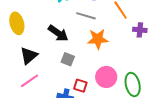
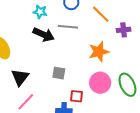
black arrow: (58, 33) -> (44, 34), moved
orange star: (98, 39) -> (99, 52), moved

